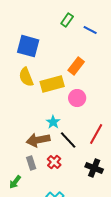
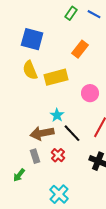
blue line: (90, 30) -> (94, 14), moved
orange rectangle: (76, 66) -> (80, 49), moved
pink circle: (77, 98) -> (90, 93), moved

